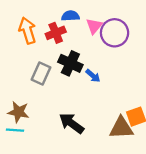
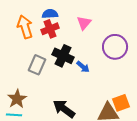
blue semicircle: (70, 16) -> (50, 14), moved
purple circle: (115, 33) -> (115, 47), moved
brown star: (18, 112) -> (17, 99), turned 30

